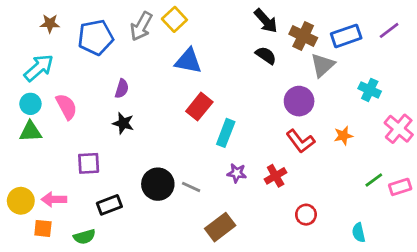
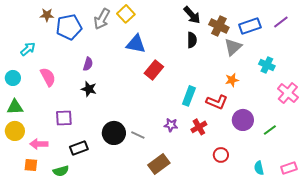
brown star: (50, 24) -> (47, 15), moved
black semicircle: (266, 55) -> (192, 40), turned 56
cyan arrow: (39, 68) -> (28, 49), size x0.7
purple circle: (299, 101) -> (243, 120), moved
cyan circle: (30, 104) -> (13, 78), moved
red rectangle: (199, 107) -> (154, 70), moved
green triangle: (30, 132) -> (15, 107), moved
cyan rectangle: (226, 133) -> (189, 96), moved
orange star: (343, 136) -> (232, 80), moved
red L-shape: (300, 141) -> (217, 102), turned -30
pink rectangle: (400, 187) -> (289, 168), moved
yellow circle: (21, 201) -> (15, 131), moved

